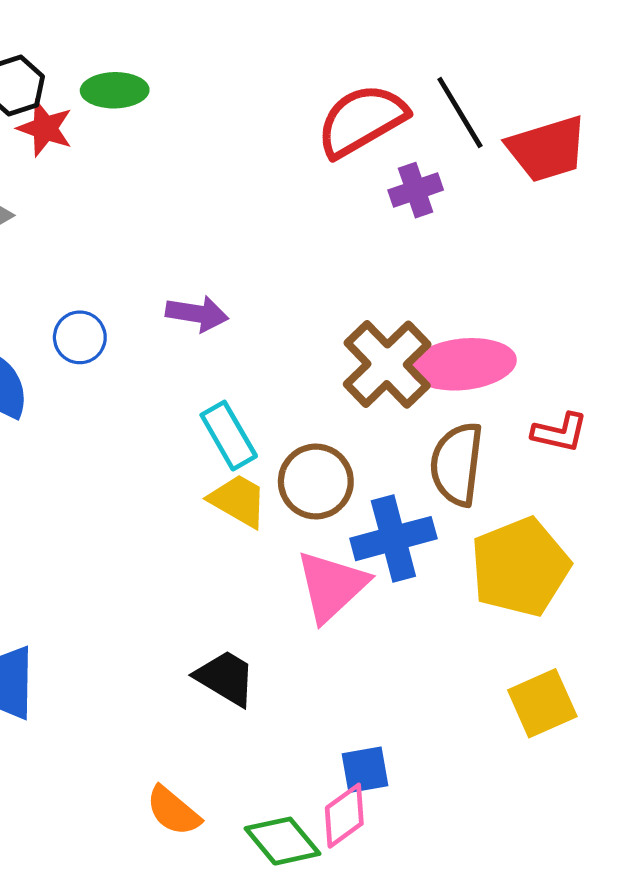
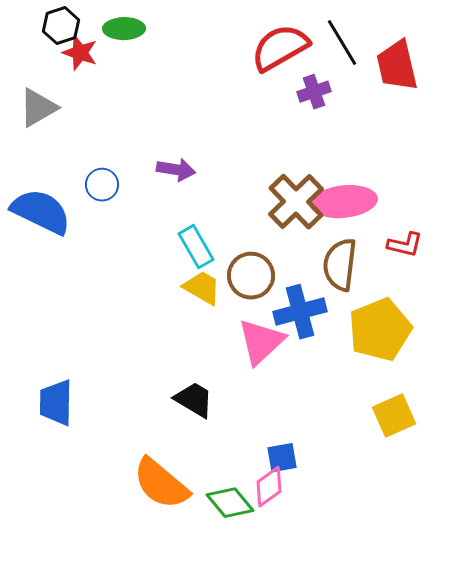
red trapezoid: (547, 149) -> (397, 66), turned 94
orange semicircle: (173, 811) -> (161, 484), size x1.6

